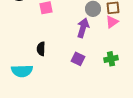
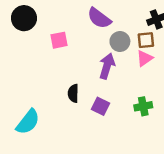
black semicircle: (41, 49) -> (73, 93), moved
cyan semicircle: (22, 71) -> (28, 122), turned -50

